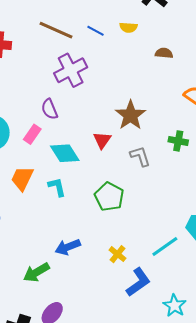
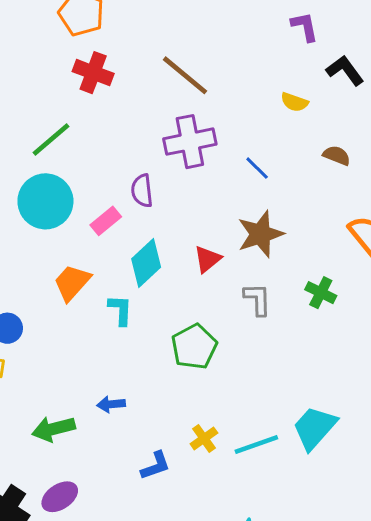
blue line: (96, 31) -> (257, 168), moved
cyan diamond: (65, 153) -> (146, 263), turned 64
blue arrow: (68, 247) -> (111, 404), size x0.7
yellow cross: (118, 254) -> (204, 438), moved
blue L-shape: (138, 282) -> (155, 466), moved, size x0.7

